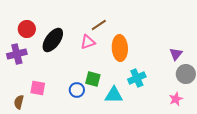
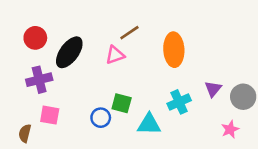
orange ellipse: (120, 48) -> (174, 50), moved
purple cross: (17, 54) -> (39, 80), moved
purple triangle: (176, 54) -> (213, 89), moved

